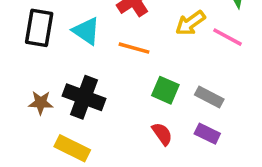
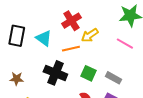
yellow arrow: (190, 23) -> (90, 35), moved
orange line: (134, 48) -> (71, 49), turned -30
black cross: (84, 97) -> (55, 73), moved

